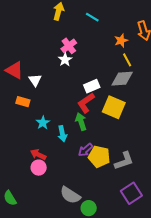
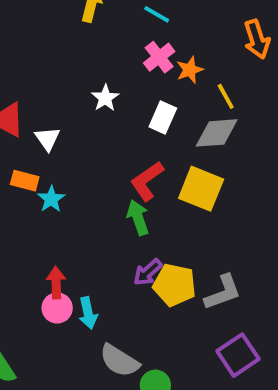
orange star: (121, 41) -> (190, 70), moved
pink cross: (69, 46) -> (159, 57), moved
white rectangle: (92, 86) -> (163, 117), moved, turned -42
cyan star: (43, 123) -> (51, 199), moved
cyan arrow: (62, 134) -> (88, 313), moved
red arrow: (38, 154) -> (56, 283), turned 63

